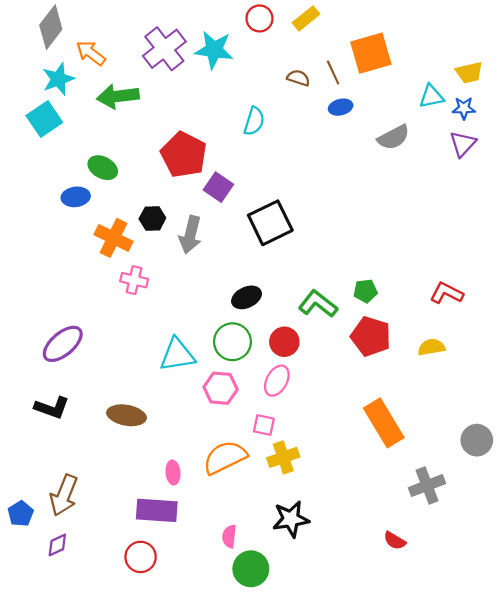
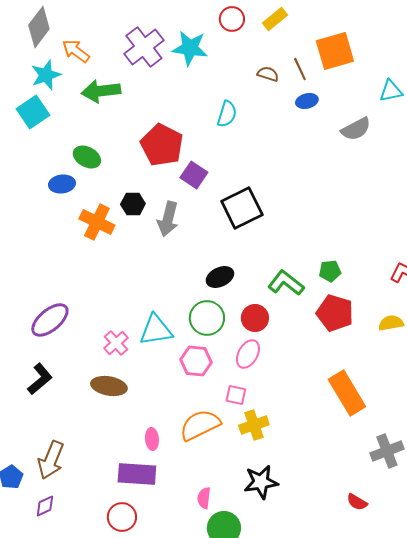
pink cross: (134, 280) -> (116, 343), moved, turned 35
black L-shape: (52, 408) -> (40, 379), turned -60

